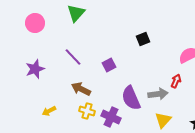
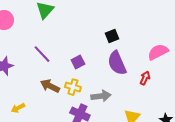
gray arrow: (158, 94) -> (101, 96), moved
purple semicircle: (131, 98) -> (117, 63), moved
yellow cross: (87, 111) -> (73, 87), moved

